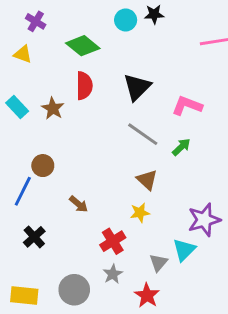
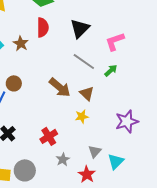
pink L-shape: (187, 106) -> (115, 41), turned -40
brown arrow: (79, 204) -> (60, 87), moved, size x1.6
red cross: (113, 241) -> (49, 136), moved
cyan triangle: (184, 250) -> (116, 161), moved
gray circle: (74, 290) -> (25, 170), moved

